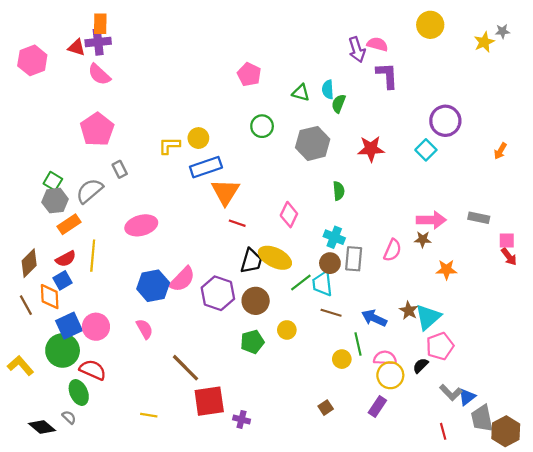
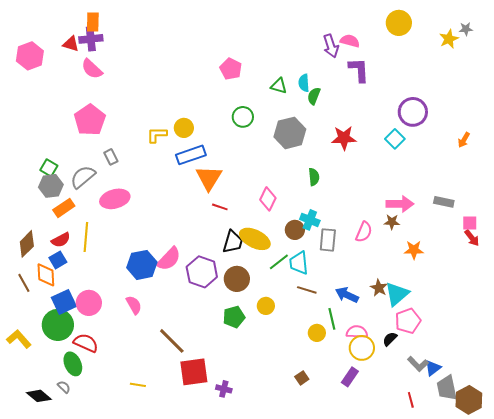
pink ellipse: (141, 225) -> (115, 199), moved
brown circle: (330, 263) -> (295, 230), moved

